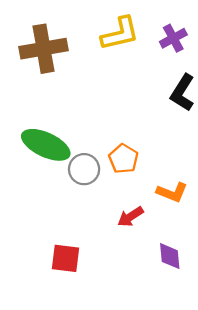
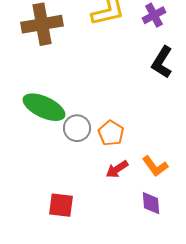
orange pentagon: (123, 159) -> (111, 133), moved
orange L-shape: (172, 192) -> (155, 166), moved, turned 32

